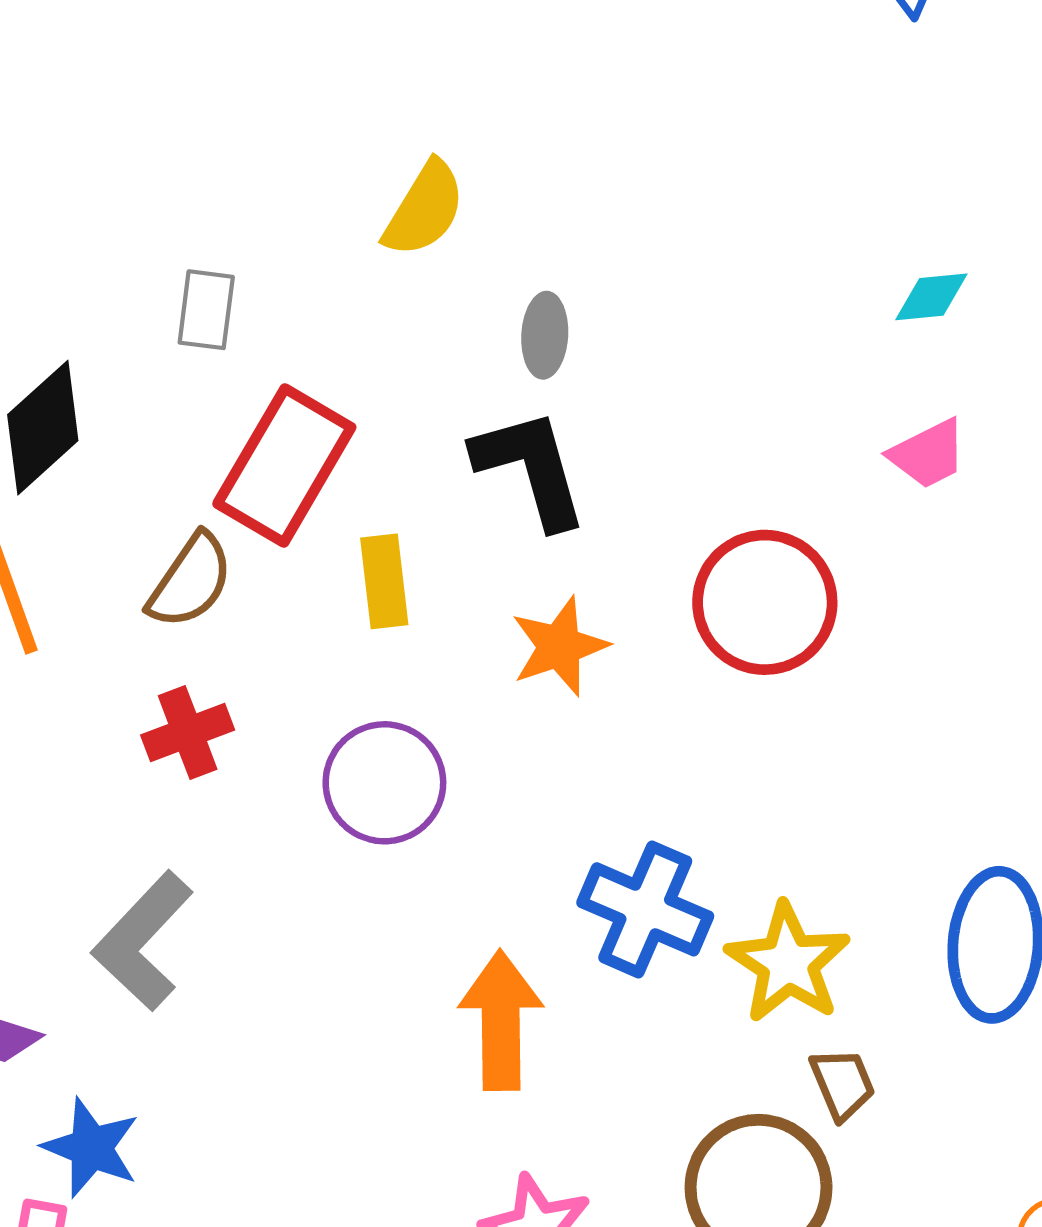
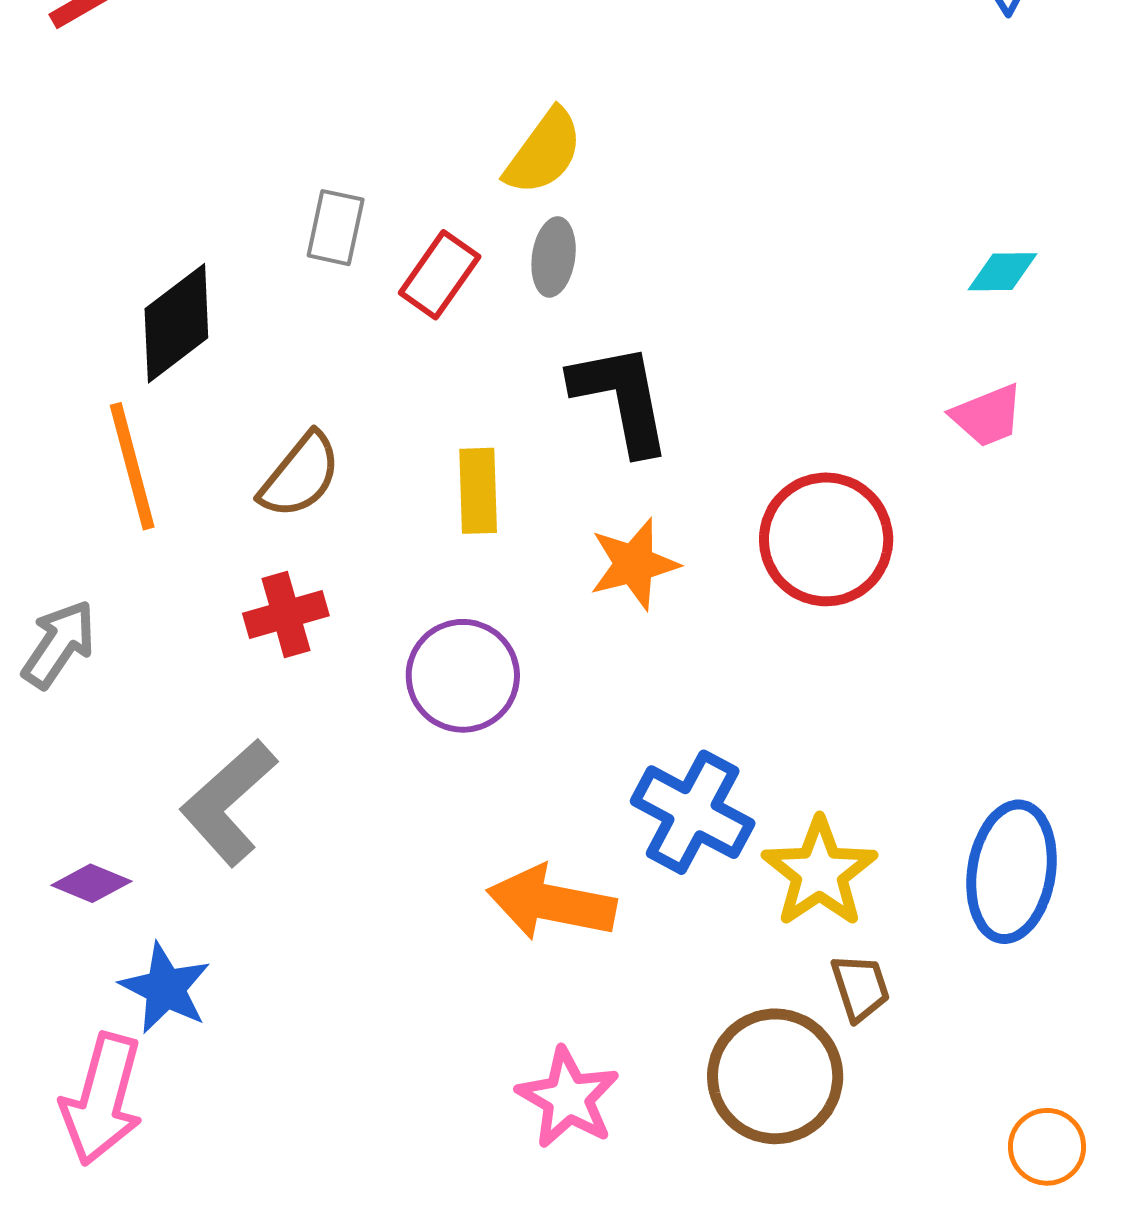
gray ellipse: (545, 335) -> (554, 257), moved
red rectangle: (284, 465) -> (440, 275), moved, size x0.6
orange arrow: (501, 1020) -> (551, 903), turned -83

